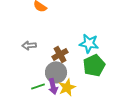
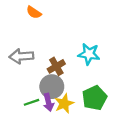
gray arrow: (29, 45) -> (21, 56), size x1.5
green pentagon: (94, 65) -> (95, 98), moved

